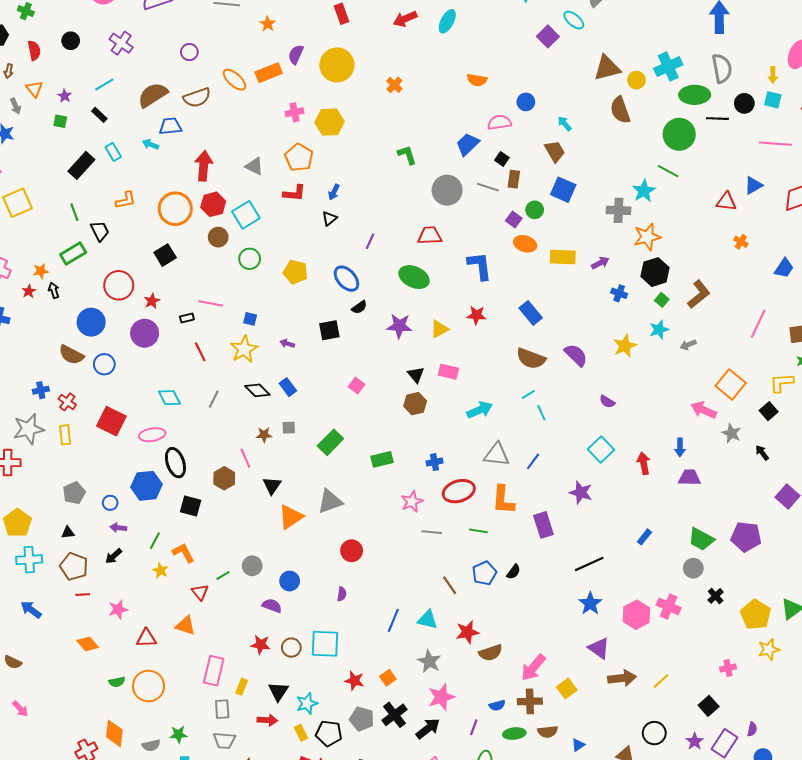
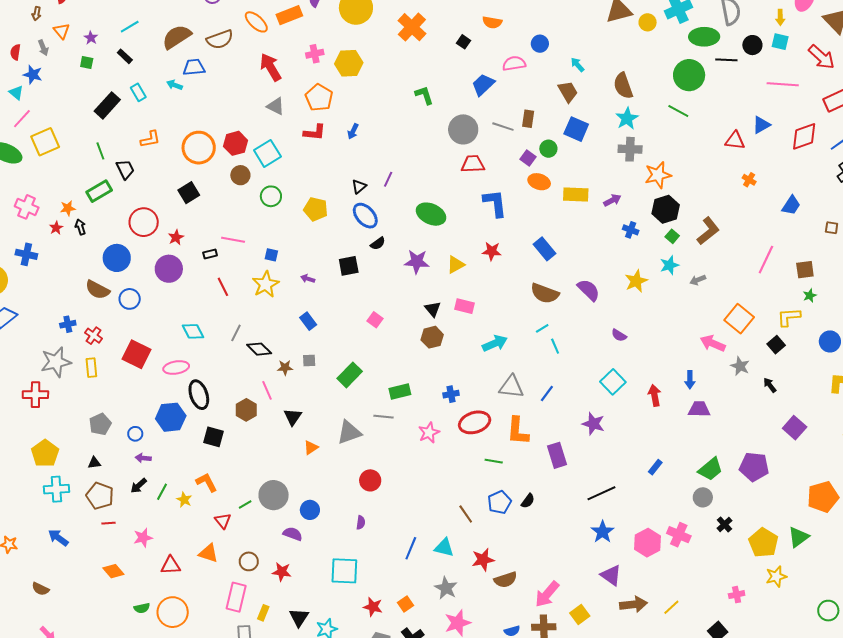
orange cross: (394, 85) -> (412, 27), size x1.8
brown semicircle: (620, 110) -> (623, 86), moved
black square: (502, 159) -> (463, 42), moved
red arrow: (204, 166) -> (271, 67), moved, turned -36
cyan star: (644, 191) -> (627, 118), moved
black triangle: (329, 218) -> (359, 187), moved
red trapezoid: (430, 236) -> (473, 164), moved
black diamond: (257, 390) -> (259, 349), moved
orange triangle: (291, 517) -> (311, 448), size x0.6
gray line: (432, 532) -> (384, 417), moved
green trapezoid: (701, 539) -> (710, 469), turned -68
green line: (155, 541) -> (162, 492), moved
gray circle: (252, 566) -> (274, 495), size x1.5
brown circle: (291, 648) -> (249, 561), moved

